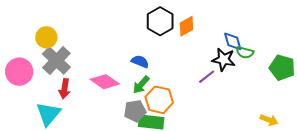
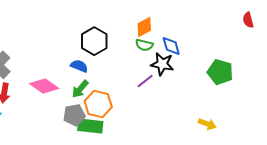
black hexagon: (160, 21) -> (94, 41), moved
orange diamond: (186, 26) -> (144, 27), moved
green semicircle: (245, 52) -> (144, 45), moved

